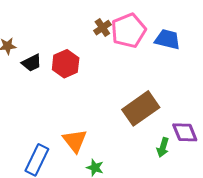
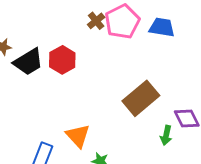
black trapezoid: (32, 63) -> (28, 62), size x1.5

